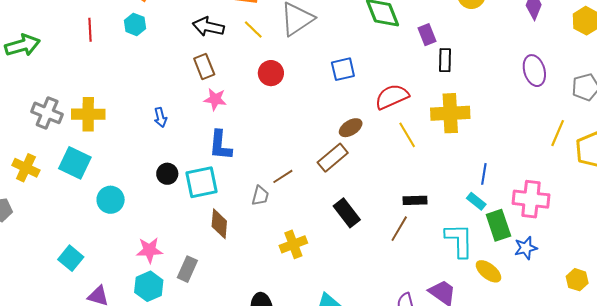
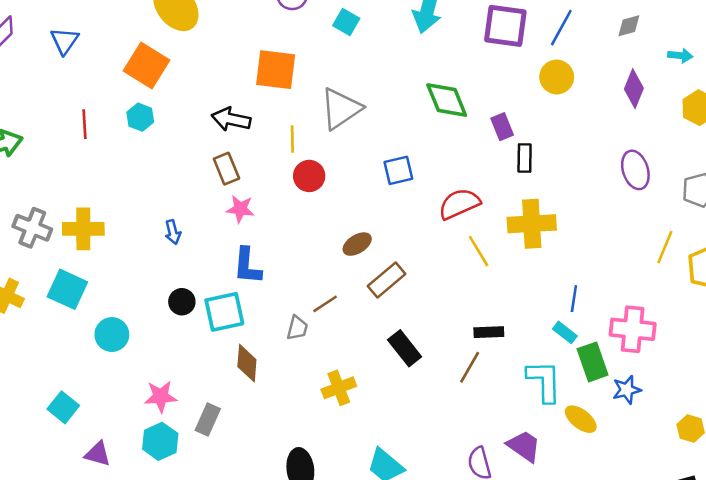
yellow line: (253, 30) -> (292, 139), moved, turned 45
brown ellipse: (351, 128) -> (357, 244), moved

